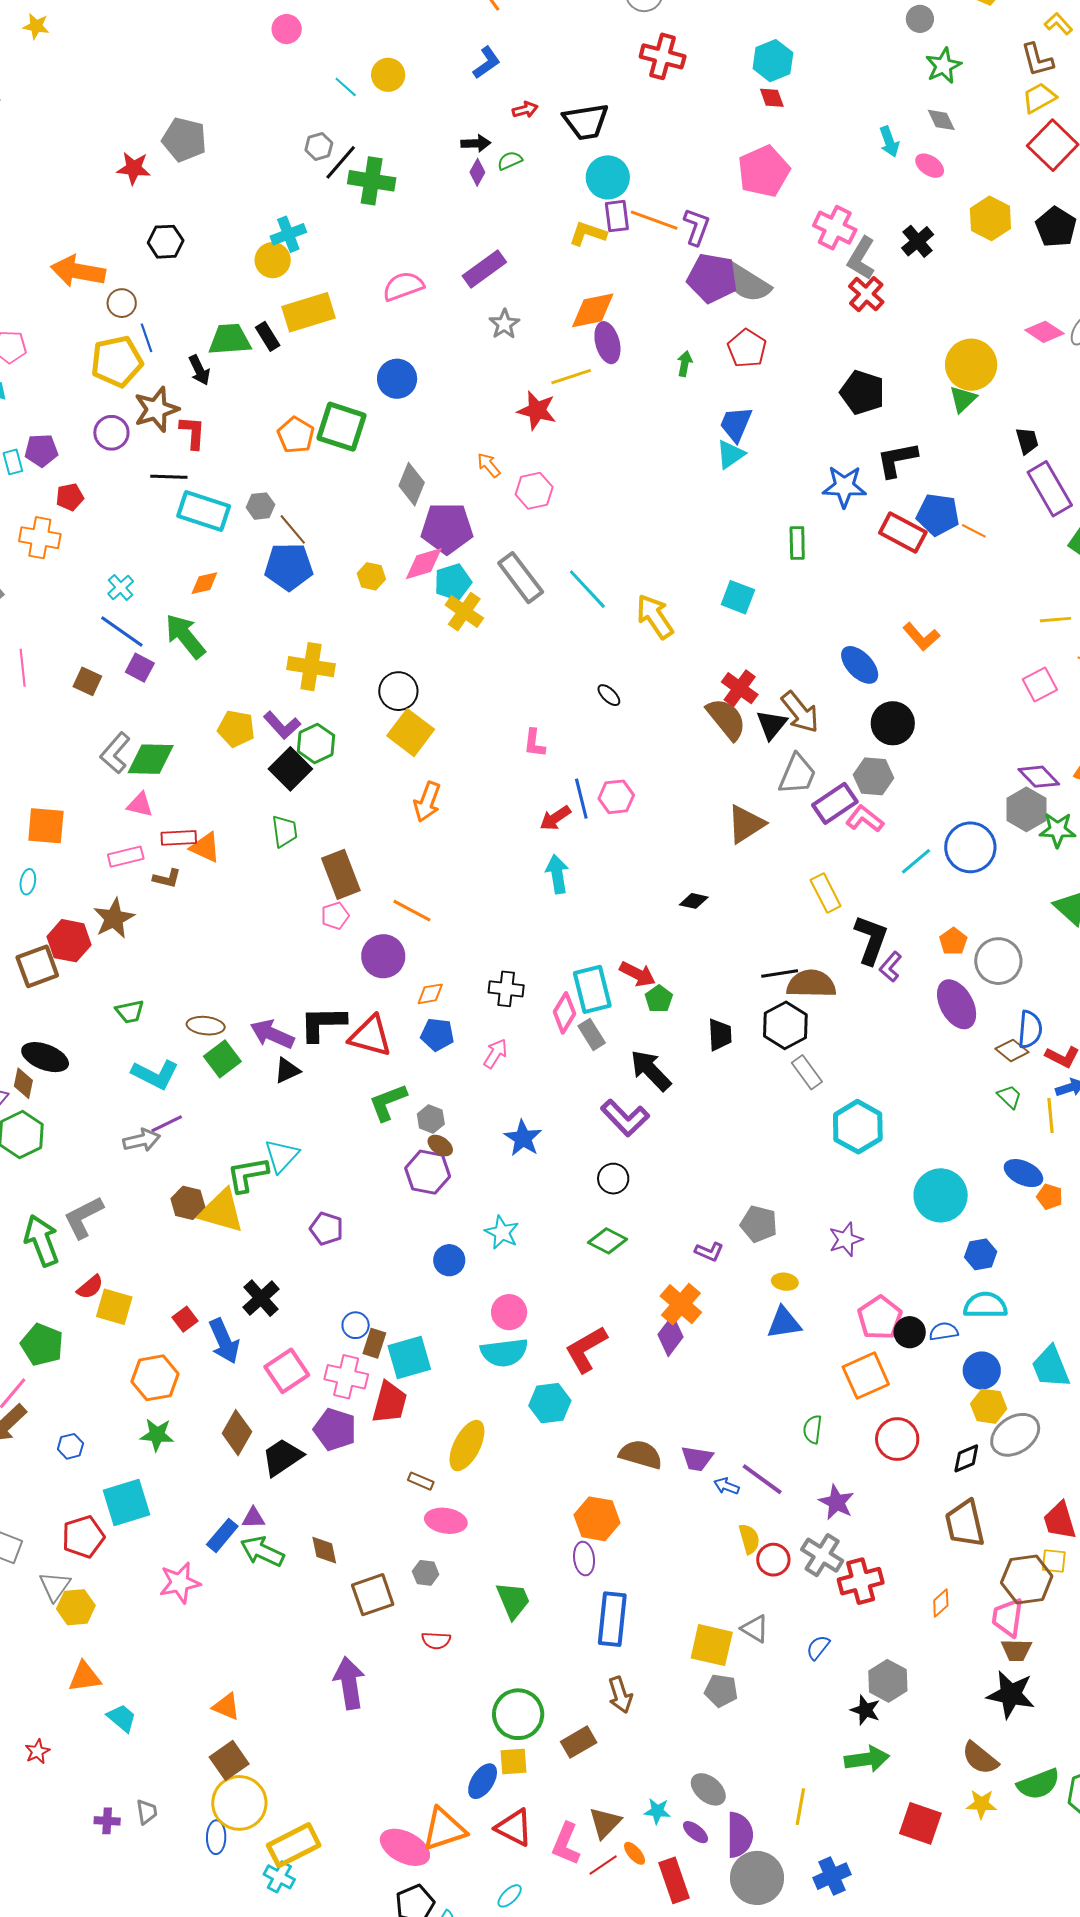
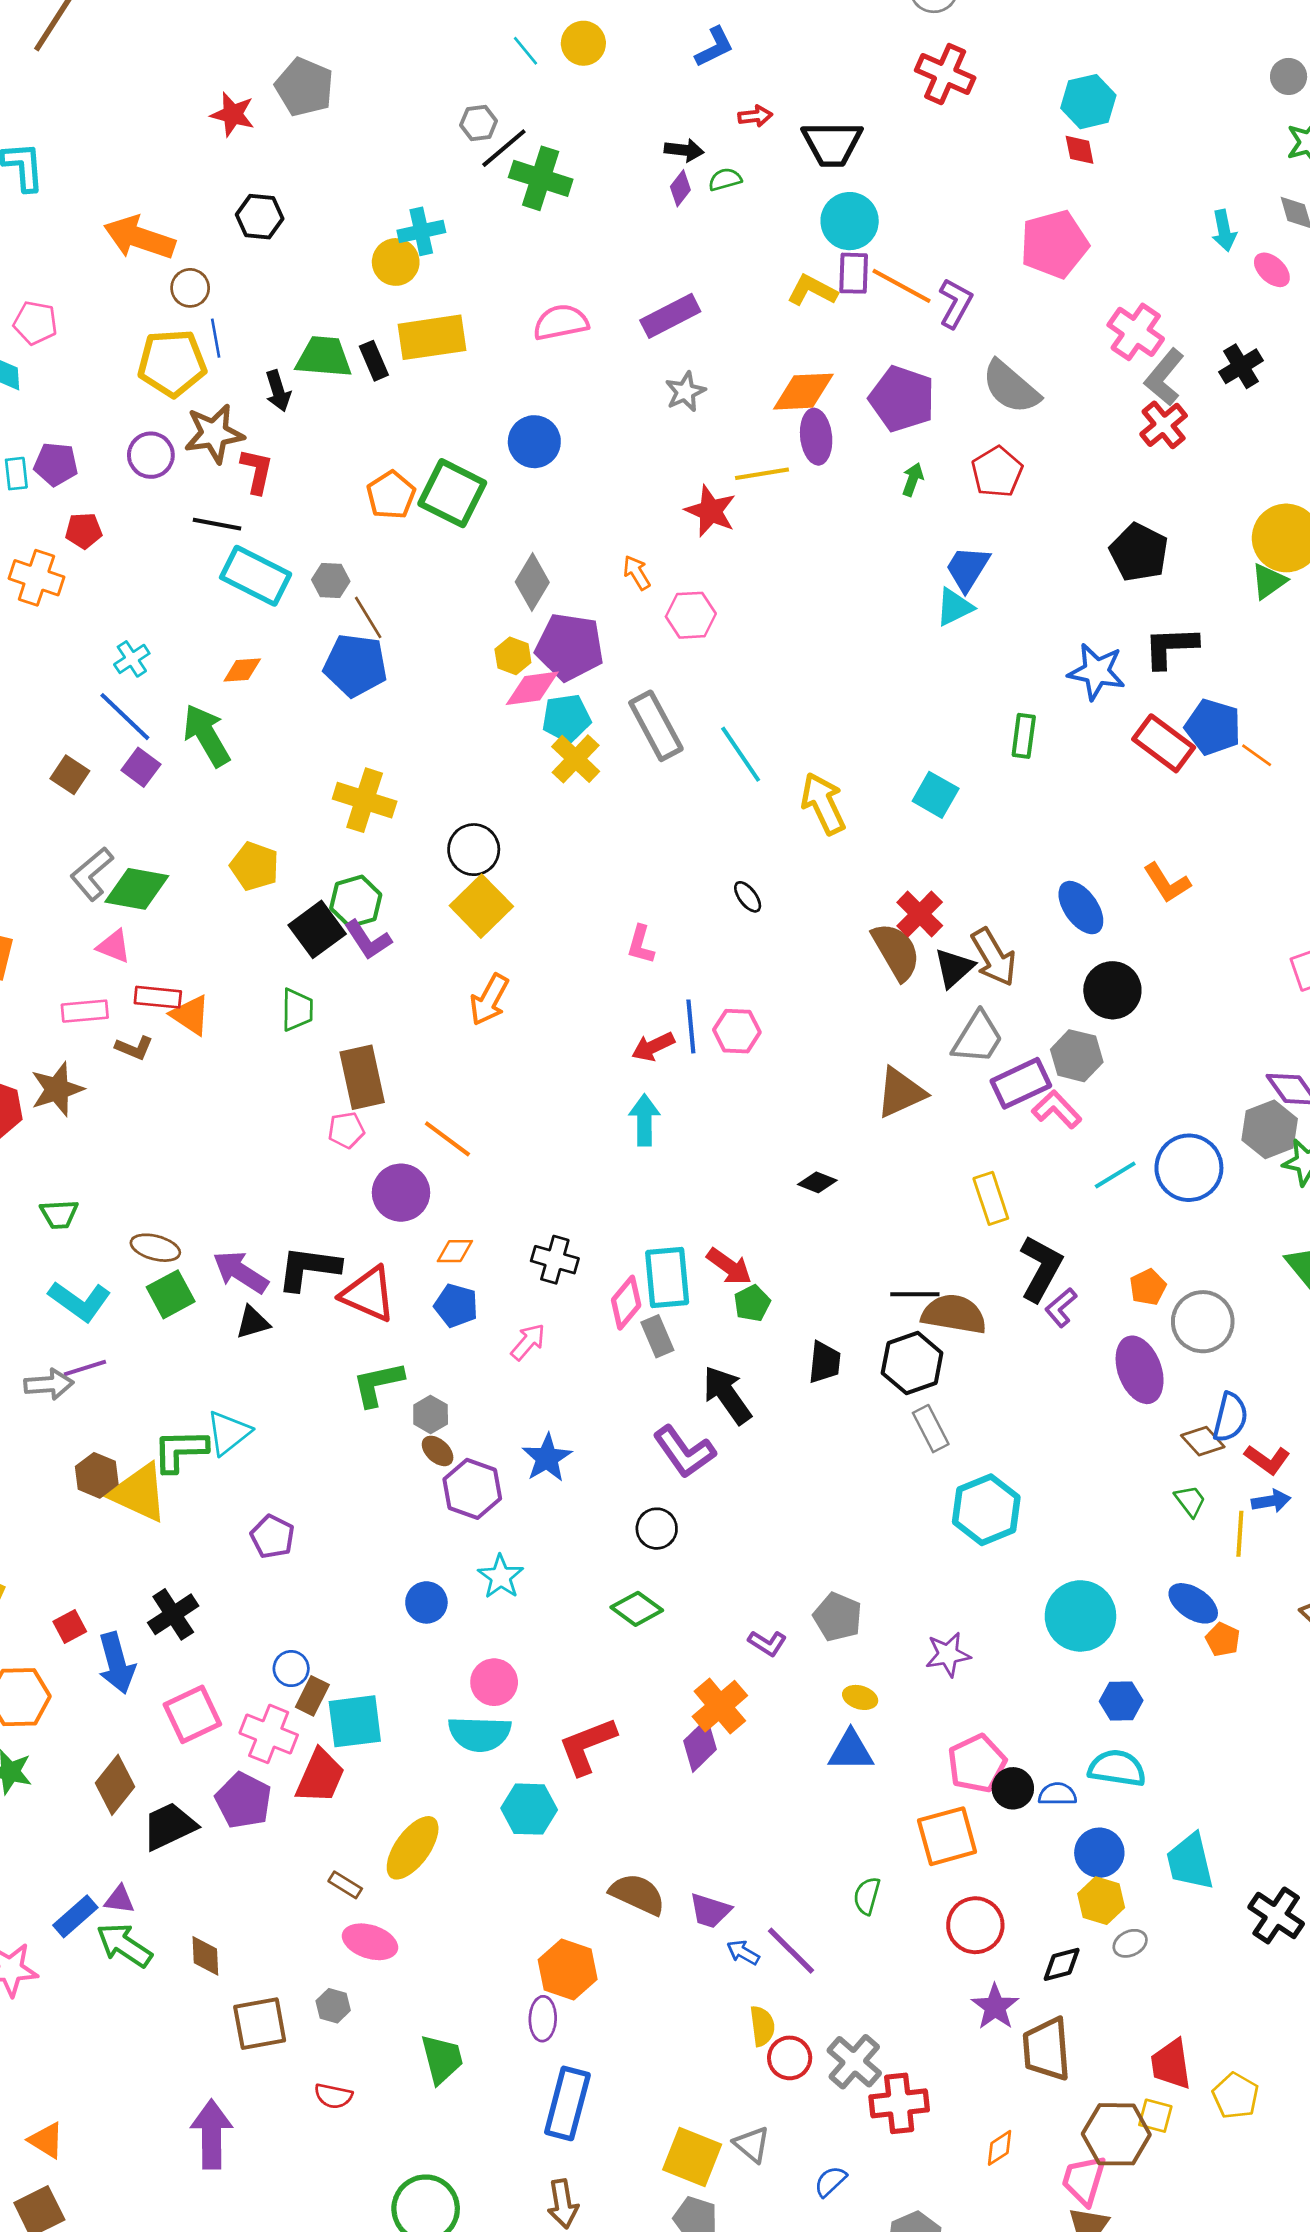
purple pentagon: (712, 278) -> (902, 399), moved
yellow hexagon: (371, 576) -> (513, 656), moved
purple L-shape: (282, 725) -> (368, 940), moved
purple hexagon: (428, 1172) -> (472, 1489), moved
gray ellipse: (1015, 1435) -> (1130, 1943), size x0.5
purple star: (836, 1502) -> (995, 2007), moved

